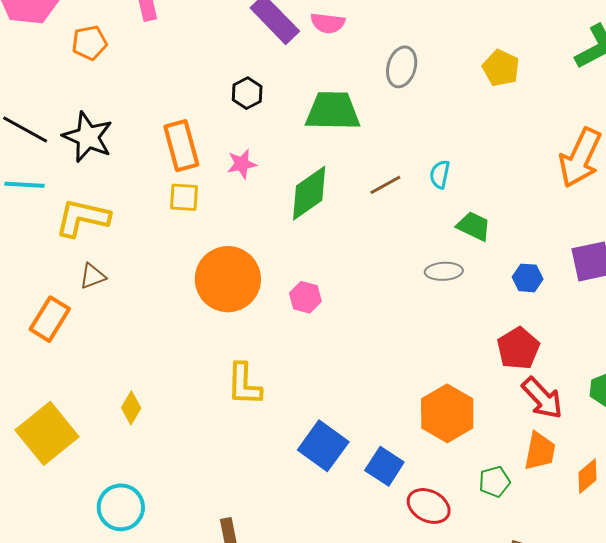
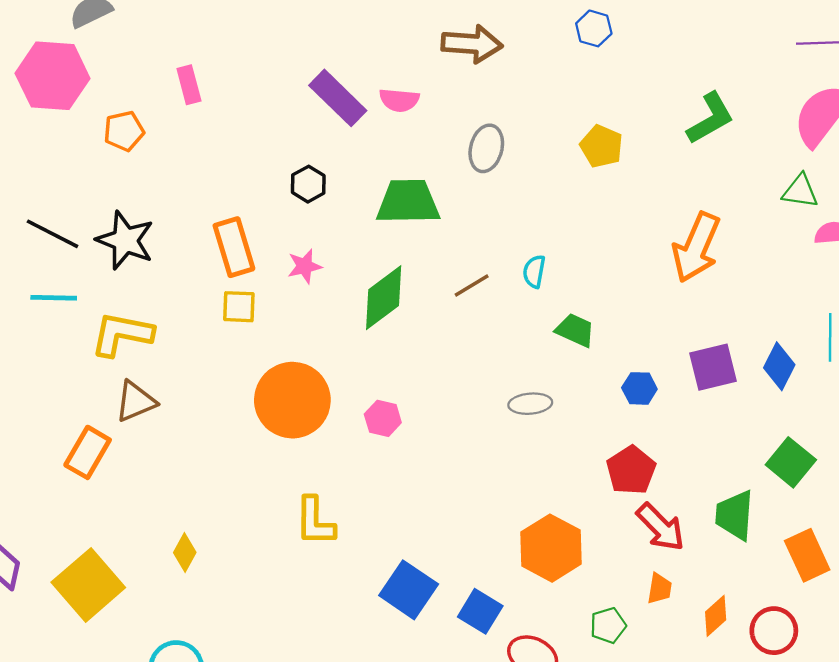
gray ellipse: (444, 271) -> (530, 404), moved
brown triangle: (92, 276) -> (135, 401), size x1.4
orange trapezoid: (540, 451) -> (660, 589), size x0.7

